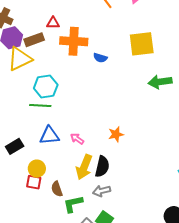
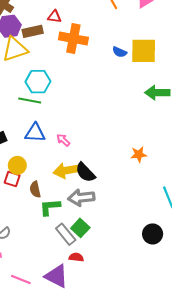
blue semicircle: (100, 58) -> (119, 52), moved
orange star: (116, 134) -> (139, 154), moved
yellow arrow: (84, 167) -> (67, 170), turned 50
black semicircle: (102, 167) -> (85, 172), turned 115
gray arrow: (102, 191) -> (81, 198), size x1.4

